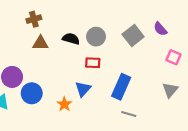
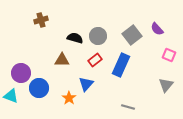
brown triangle: (40, 43) -> (62, 60), moved
red rectangle: (93, 63) -> (95, 60), turned -40
blue rectangle: (121, 87) -> (121, 65), moved

